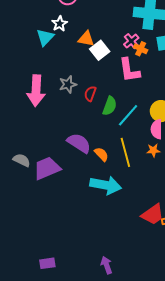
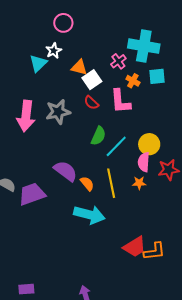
pink cross: (131, 41) -> (118, 61), moved
gray star: (68, 84) -> (58, 112), size x1.4
red semicircle: (90, 94) -> (91, 103), moved, turned -70

